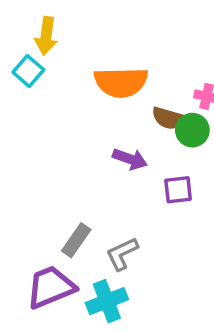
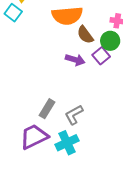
brown semicircle: (169, 118) -> (85, 35), moved, turned 42
purple square: (178, 190) -> (101, 56), moved, turned -30

